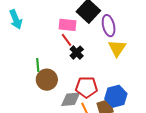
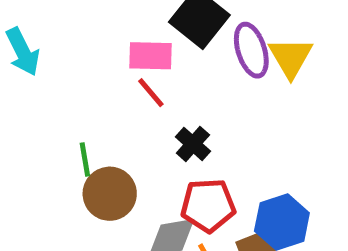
yellow triangle: (117, 48) -> (291, 57), moved
black cross: (77, 53) -> (193, 144), moved

